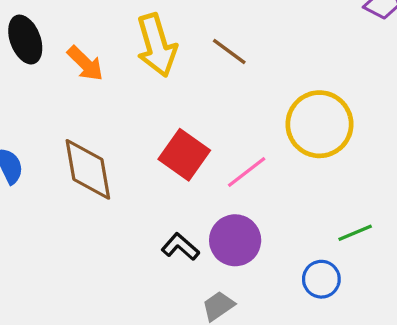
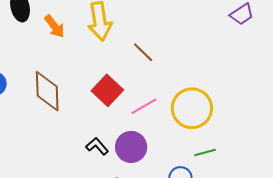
brown line: (229, 51) -> (143, 52), moved
yellow circle: (319, 124) -> (192, 108), moved

